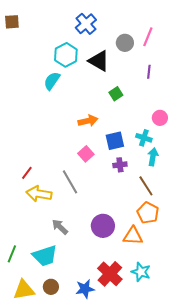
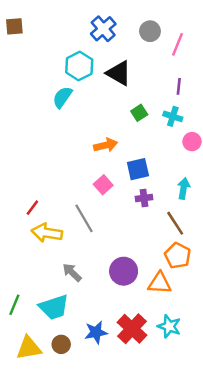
gray circle: (125, 43) -> (150, 31), moved
cyan cross: (144, 138) -> (173, 116), moved
blue star: (85, 289) -> (96, 332), moved

